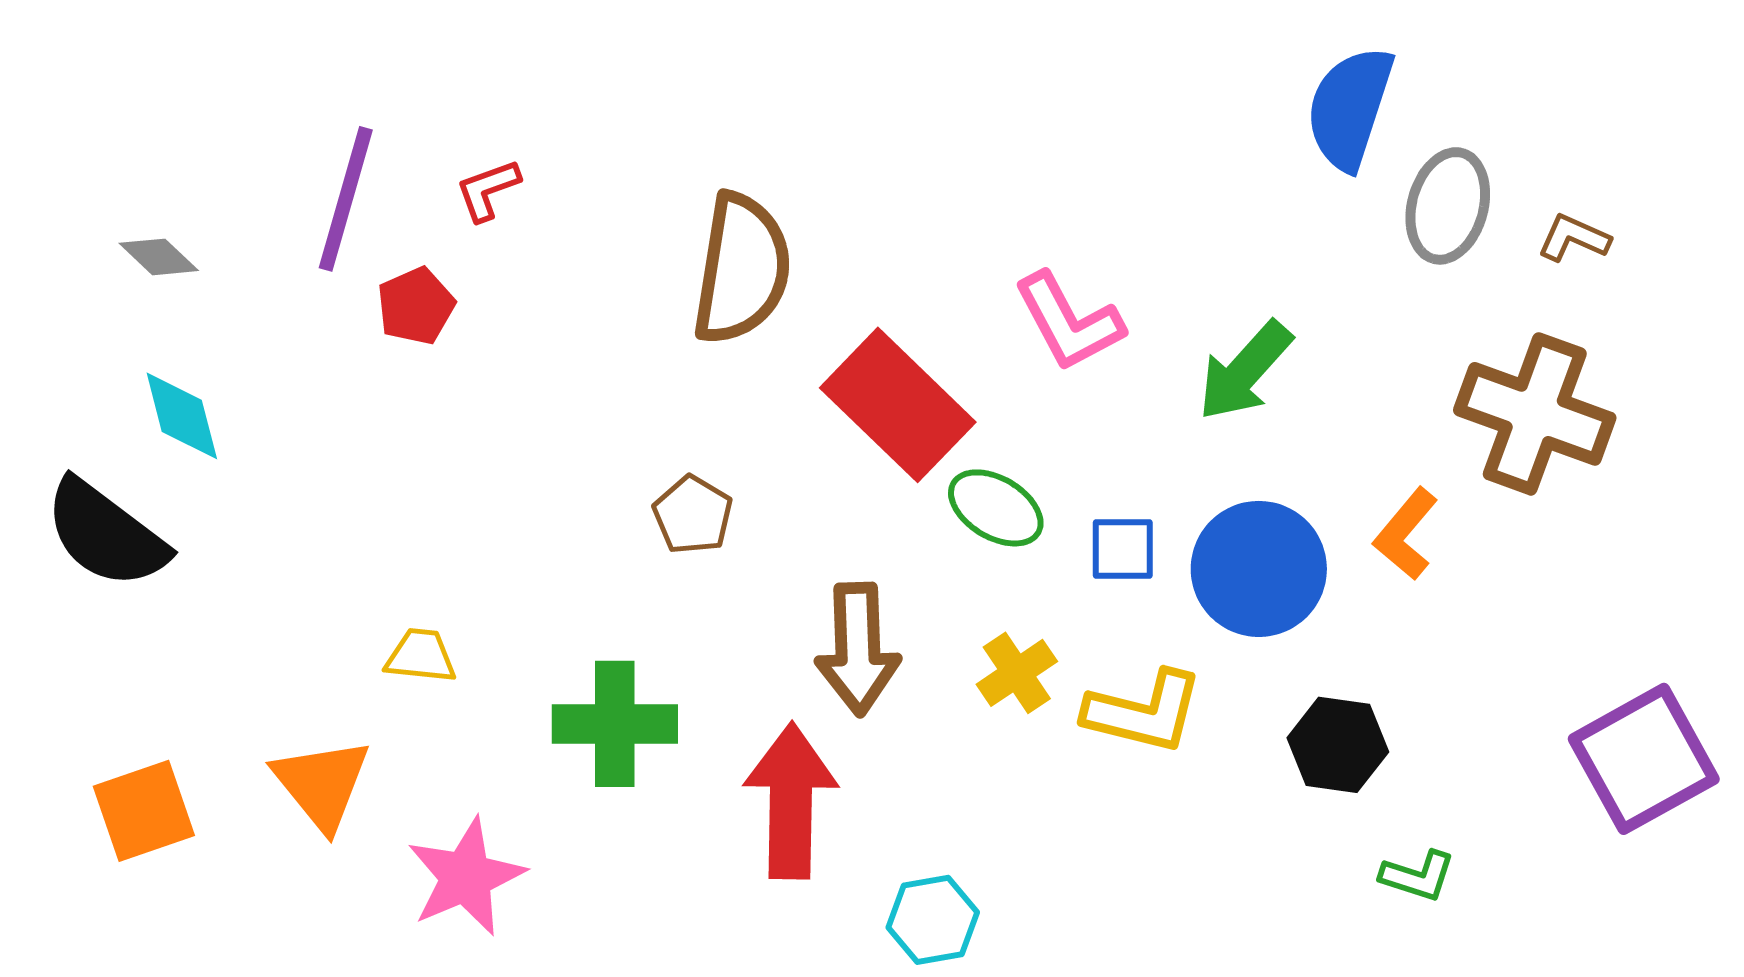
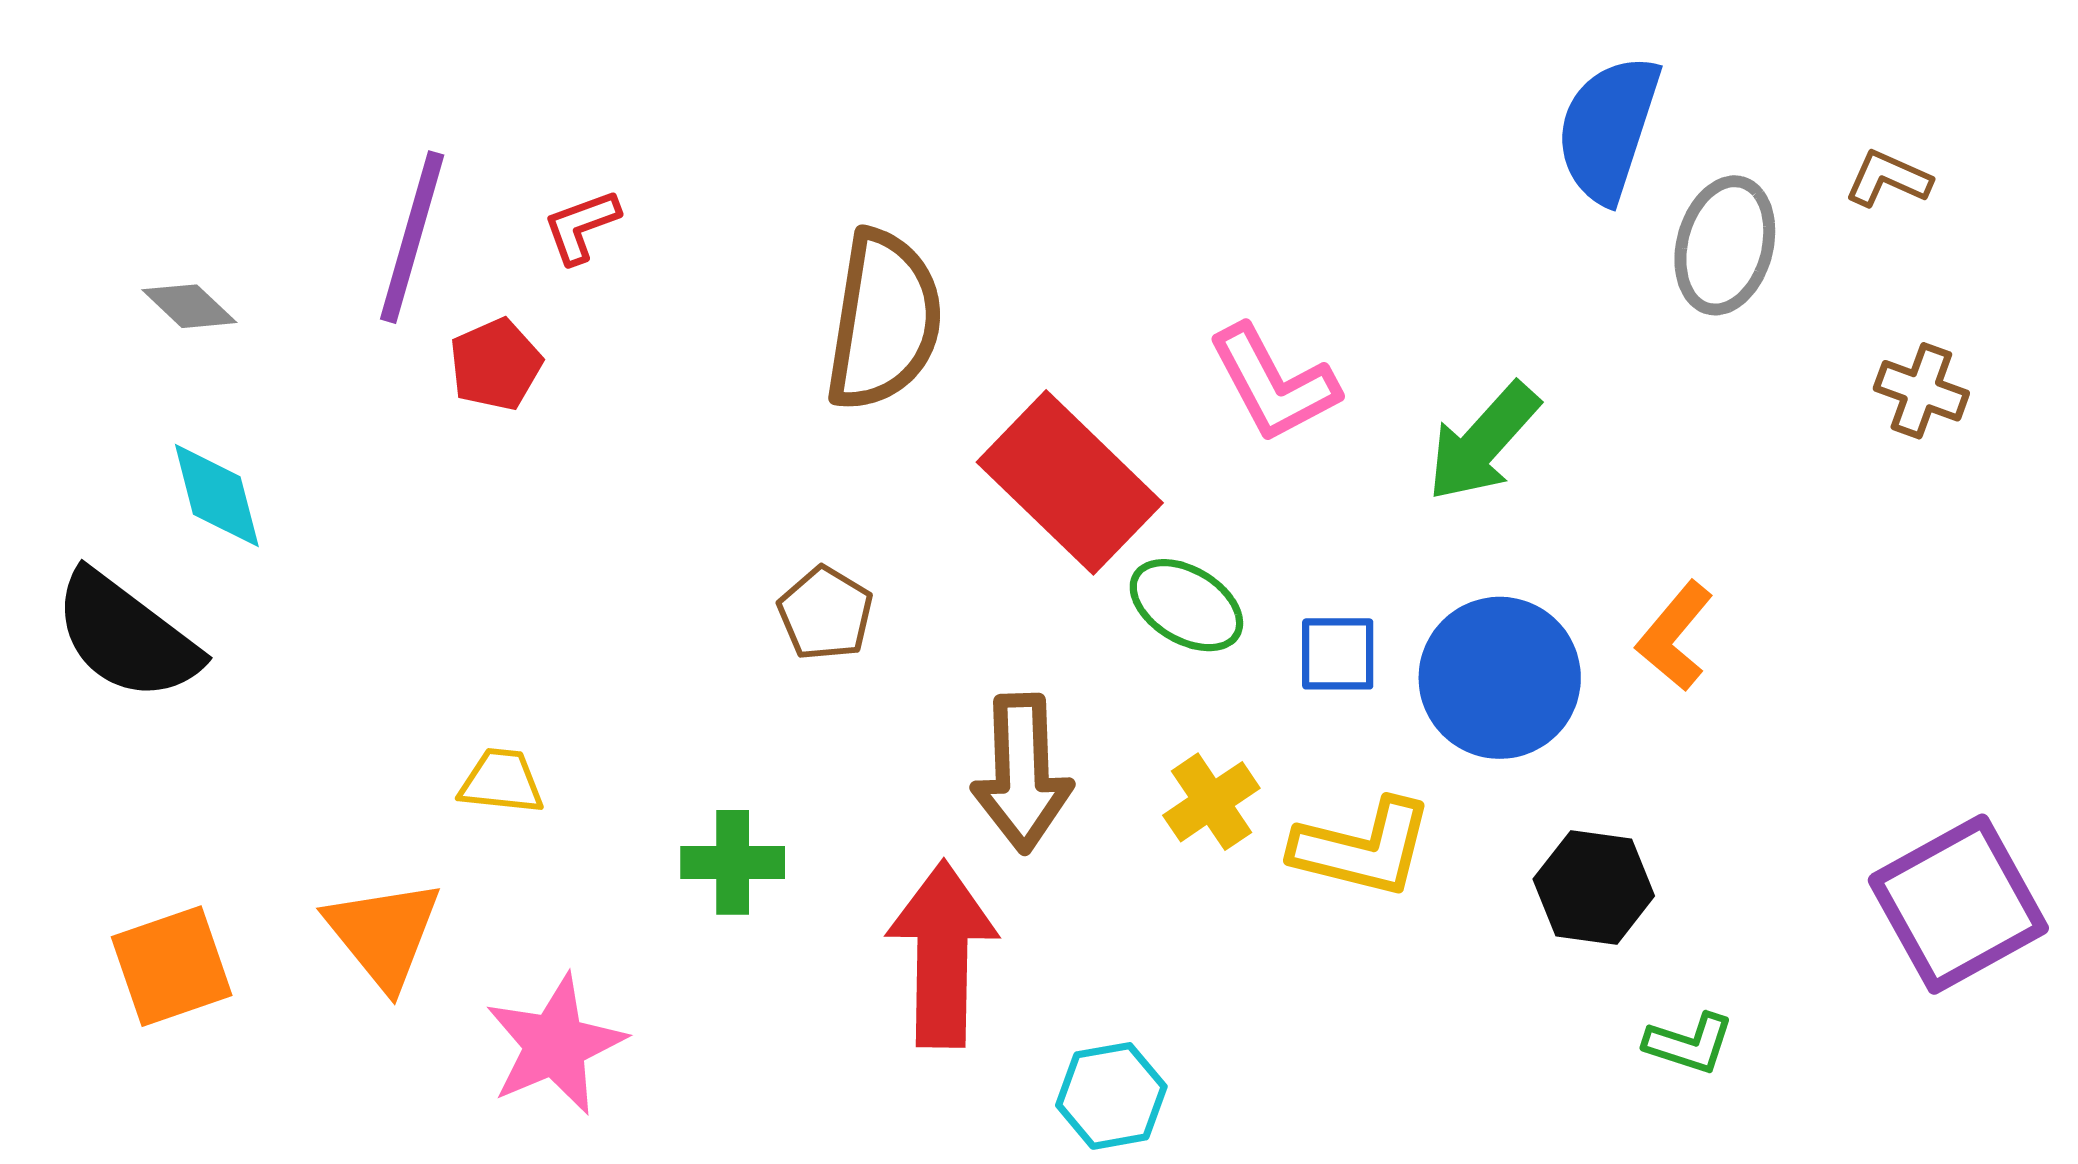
brown L-shape: (1574, 238) -> (1888, 179), moved
brown cross: (1535, 414) -> (1921, 391), moved, size x0.5
green cross: (615, 724) -> (733, 862), size x0.7

